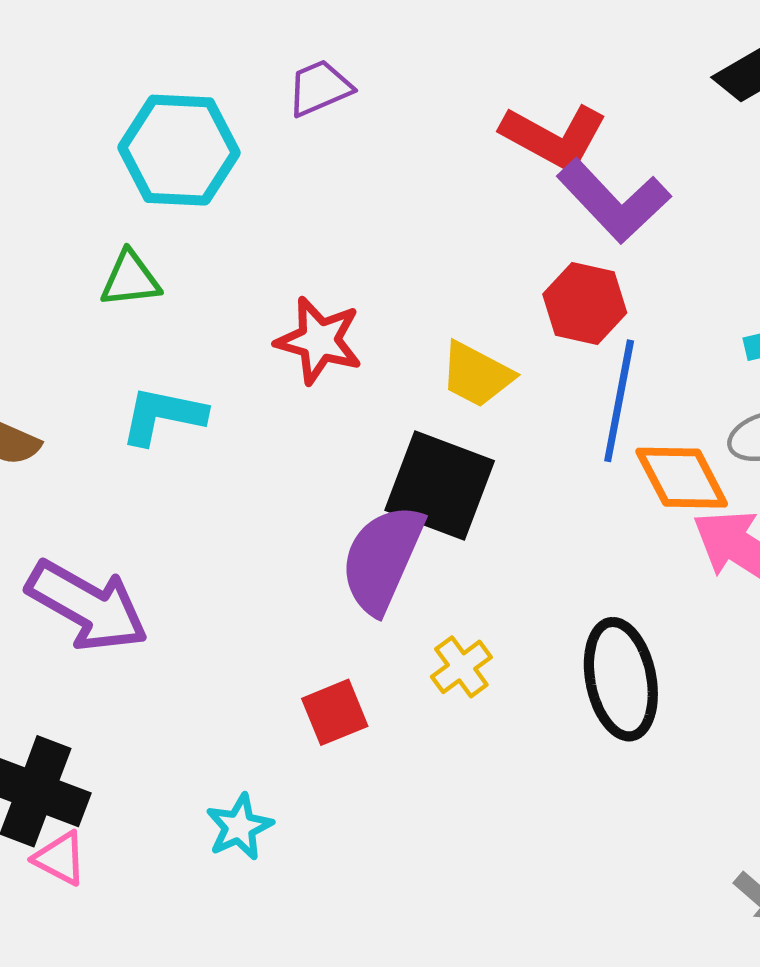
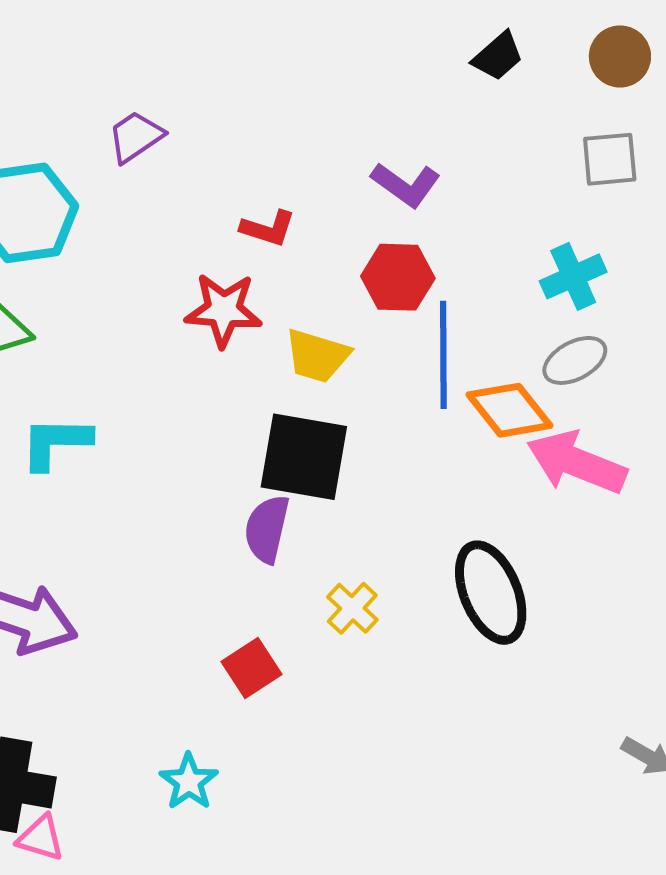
red L-shape: (554, 137) -> (268, 228), moved, size x0.6
purple L-shape: (614, 201) -> (406, 185), size x0.7
red star: (319, 341) -> (223, 310), moved
purple semicircle: (382, 559) -> (267, 529), size x0.7

